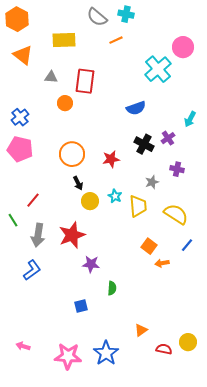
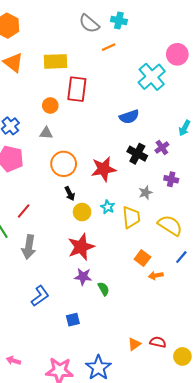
yellow rectangle: (64, 40) -> (55, 61), moved
gray triangle: (51, 77) -> (46, 133), moved
orange circle: (65, 103) -> (50, 105), moved
red star: (111, 159) -> (104, 169), size x1.4
red star: (72, 235) -> (81, 247), moved
blue L-shape: (32, 270) -> (40, 296), moved
green semicircle: (112, 288) -> (104, 289), moved, turned -32
red semicircle: (164, 349) -> (158, 342), moved

